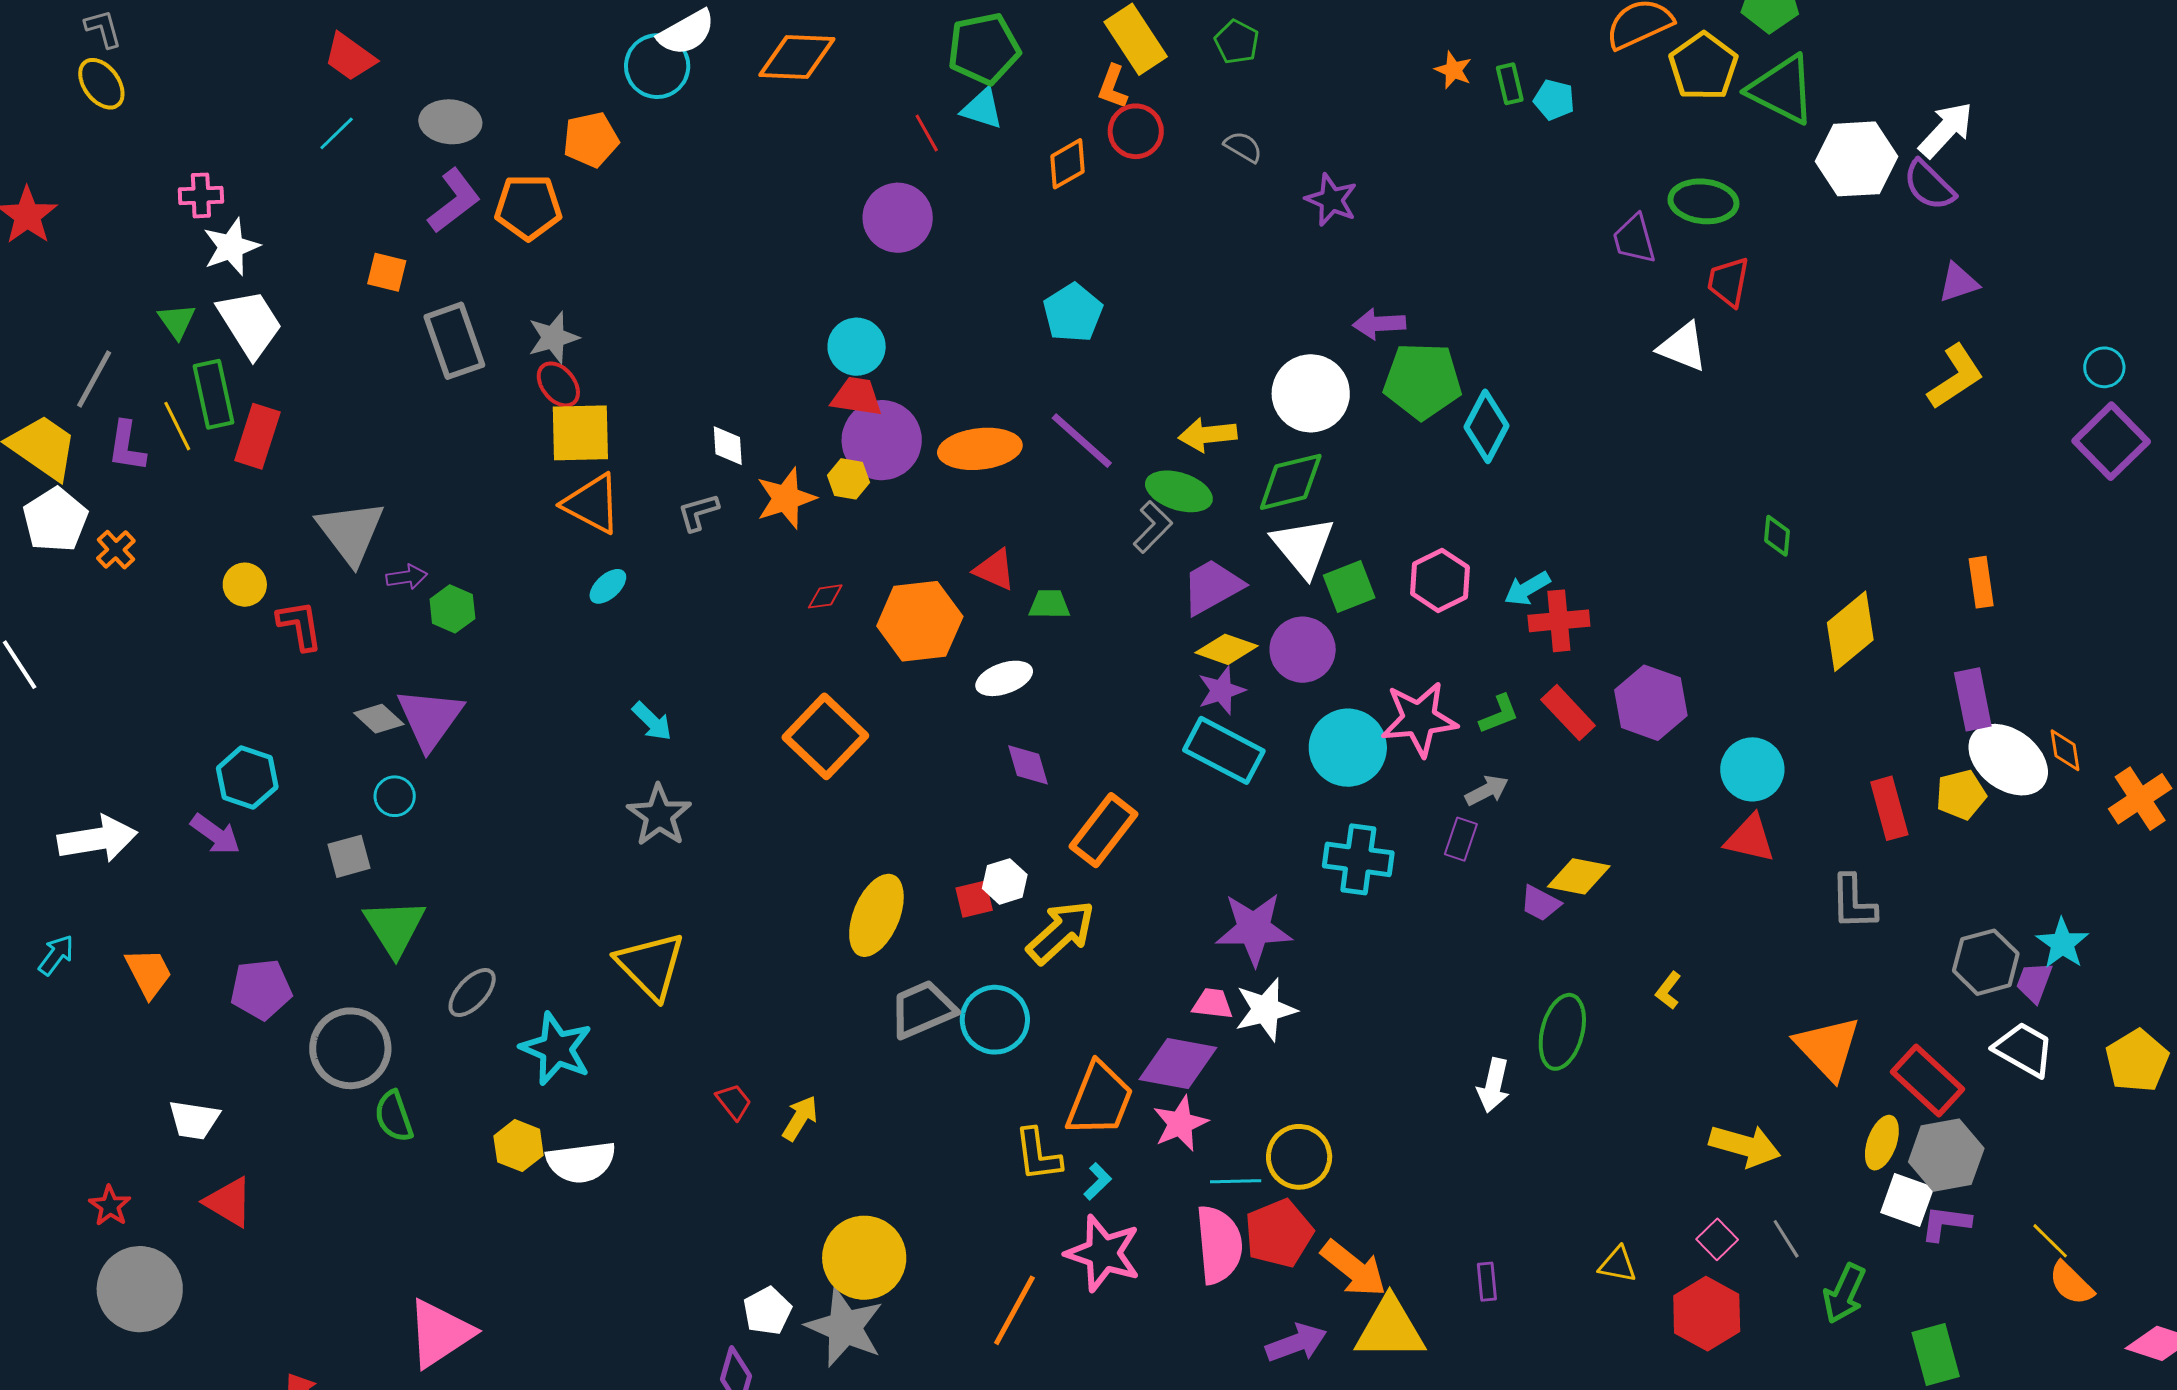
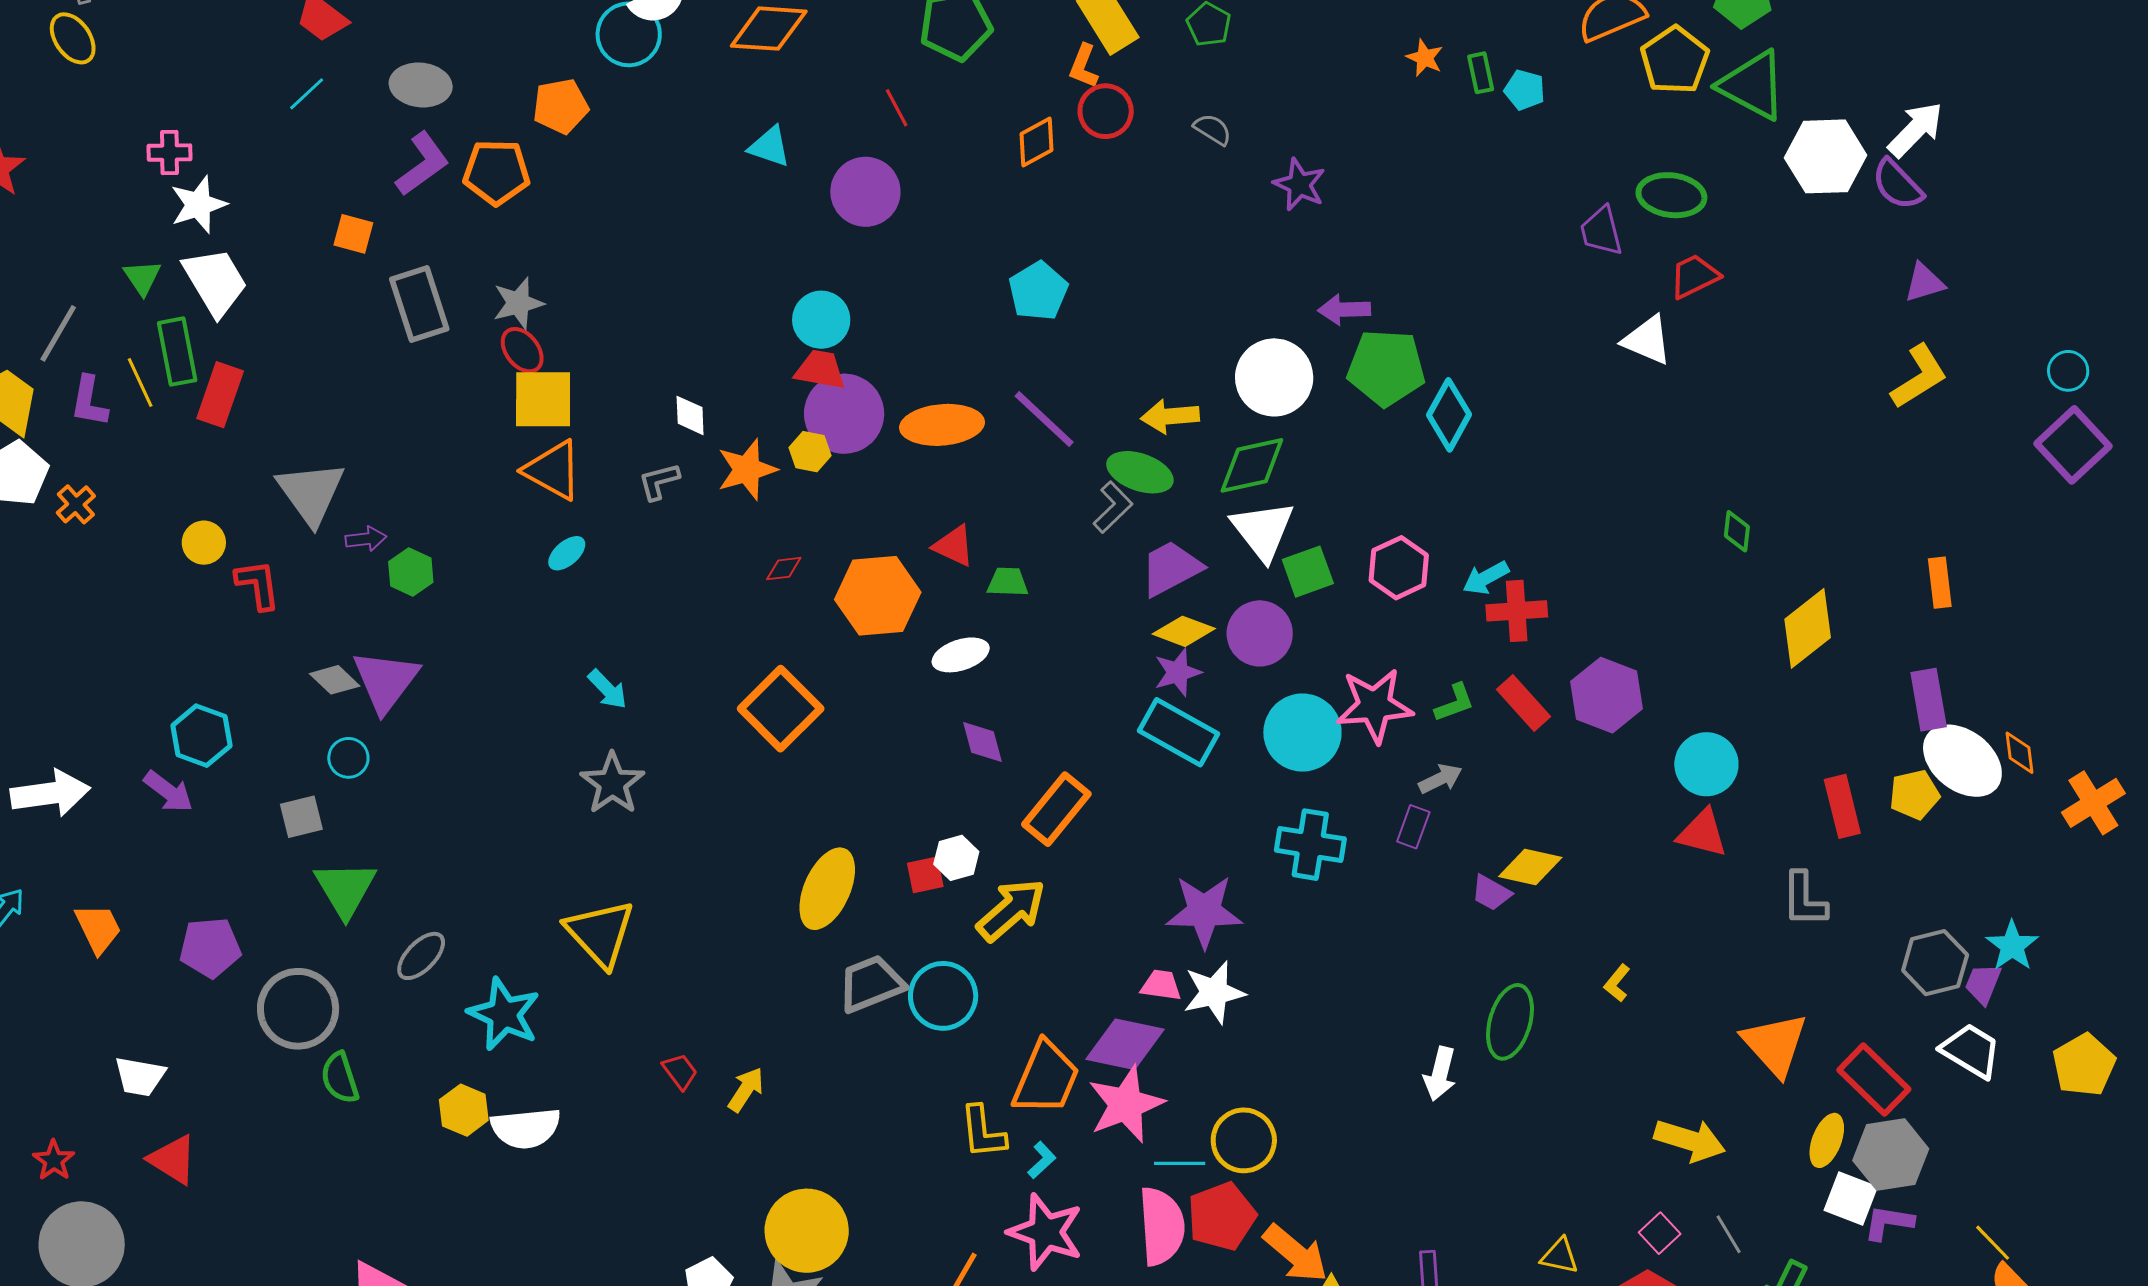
cyan triangle: (982, 109) -> (770, 147), moved
red trapezoid: (1728, 282) -> (1694, 276), turned 52
pink star: (1180, 1124) -> (1126, 1104), size x1.4

